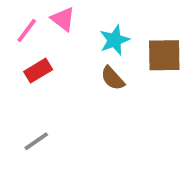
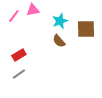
pink triangle: (63, 19) -> (33, 10), turned -48
red rectangle: (38, 71) -> (19, 55), moved

